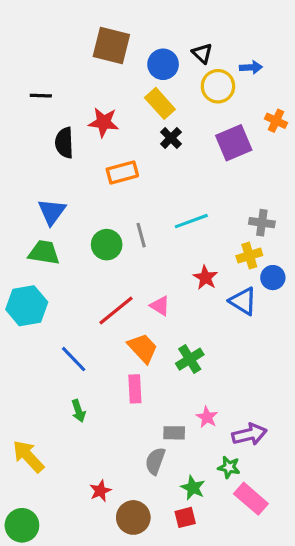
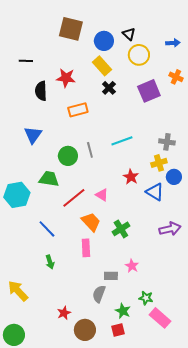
blue arrow: (251, 67) -> (173, 43), moved
green trapezoid: (44, 252) -> (49, 179), moved
purple arrow: (249, 434) -> (170, 229), moved

